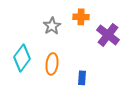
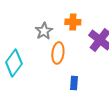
orange ellipse: (52, 64) -> (58, 53), moved

